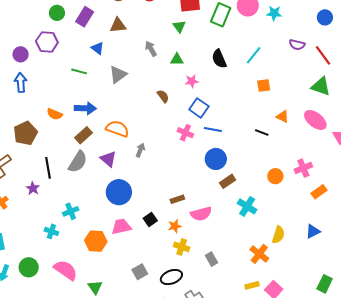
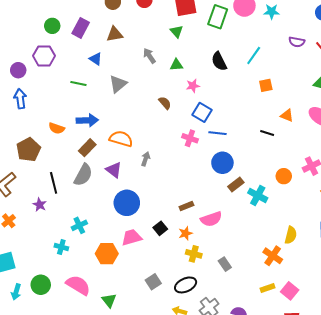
cyan cross: (247, 206) -> (258, 195), moved

